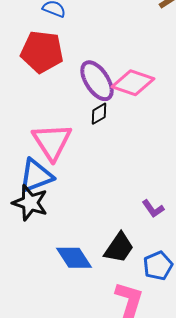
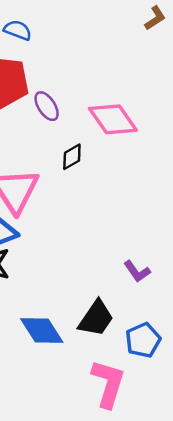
purple ellipse: (97, 81) -> (47, 106), moved, size x0.6
pink diamond: (133, 83) -> (113, 119), turned 36

